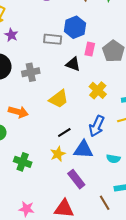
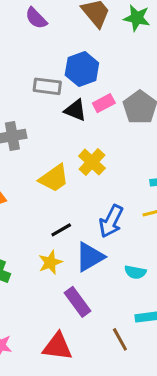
pink rectangle: (90, 49) -> (104, 103), turned 48
black triangle: (73, 64) -> (75, 110), moved
yellow cross: (98, 90) -> (92, 162), moved
blue triangle: (83, 150) -> (90, 257), turned -35

